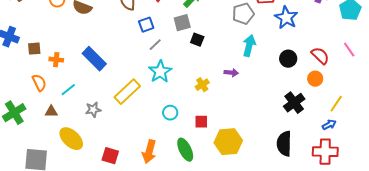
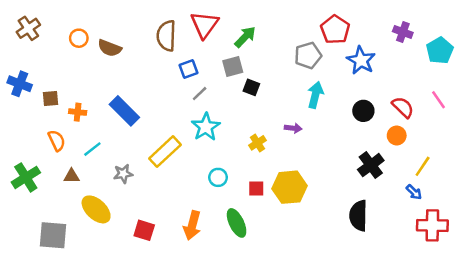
blue arrow: (329, 125) -> (414, 192), turned 72
yellow hexagon: (228, 142) -> (289, 187), moved
red cross: (325, 152) -> (432, 225), moved

